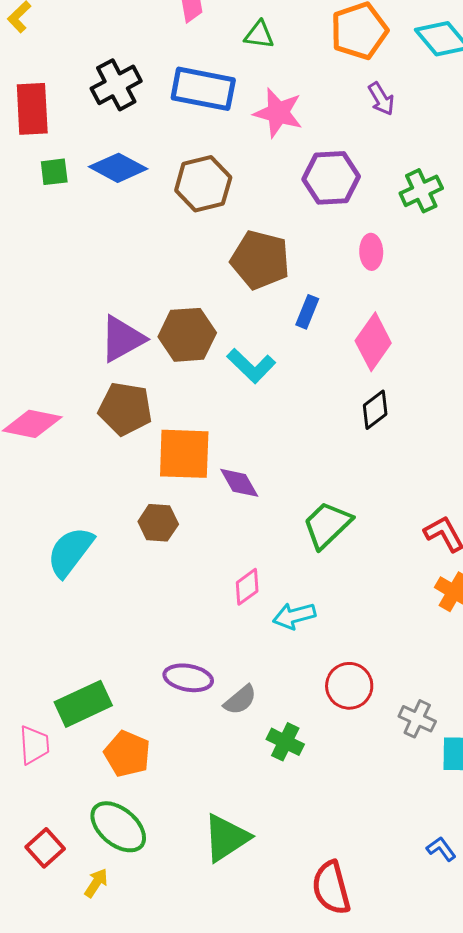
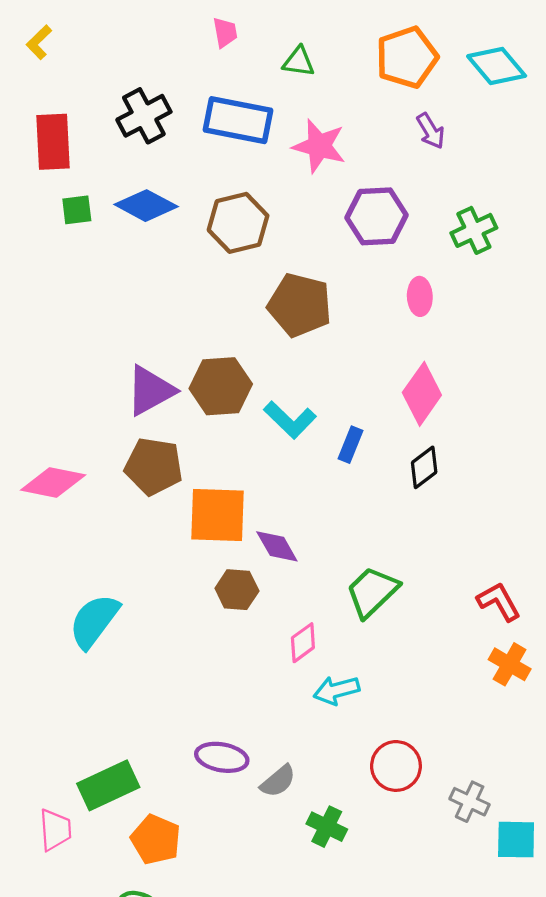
blue rectangle: (307, 312) -> (351, 445), moved
brown hexagon: (158, 523) -> (237, 590), moved
pink diamond: (247, 587) -> (303, 643), moved

